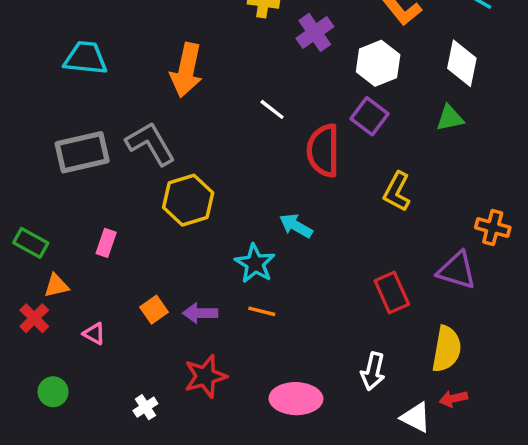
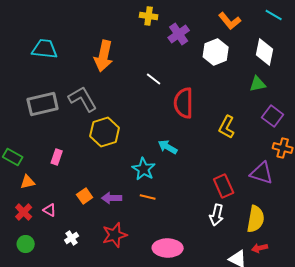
purple square: (370, 116) -> (273, 116), moved
red cross: (34, 318) -> (24, 212), moved
white arrow: (373, 371) -> (217, 215), moved
white cross: (145, 407) -> (72, 238), moved

